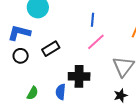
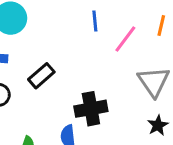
pink line: (96, 42) -> (125, 39), moved

